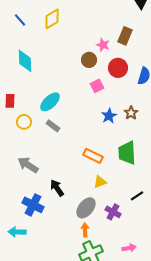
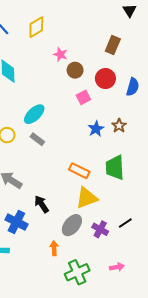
pink star: (103, 45) -> (60, 54), moved
yellow triangle: (100, 182) -> (87, 198), size x1.6
black line: (137, 196) -> (125, 223), moved
orange arrow: (85, 230) -> (54, 248), moved

